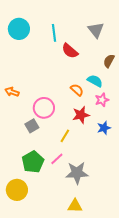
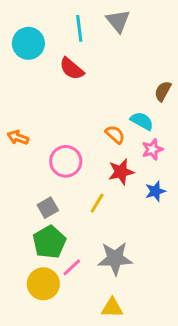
gray triangle: (96, 30) -> (118, 21), moved
cyan line: (54, 33) -> (79, 28), moved
red semicircle: (70, 51) -> (72, 69), moved
gray square: (32, 126) -> (48, 208), moved
pink line: (57, 159) -> (72, 267), moved
yellow circle: (17, 190) -> (43, 284), moved

